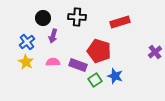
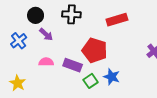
purple arrow: (53, 36) -> (46, 34), turned -64
yellow star: (26, 62) -> (18, 83), moved

